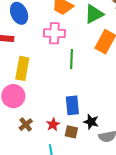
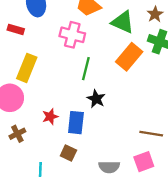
green triangle: (94, 14) -> (123, 22), turned 40
black star: (91, 122) -> (96, 99), moved
red star: (53, 124) -> (50, 117), moved

